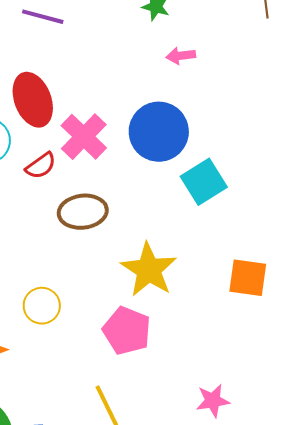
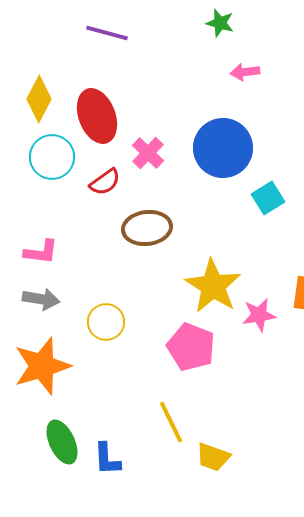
pink cross: (84, 137) -> (148, 153), size x0.7
cyan square: (204, 182) -> (268, 198), size x0.7
pink star: (213, 401) -> (259, 315), moved

